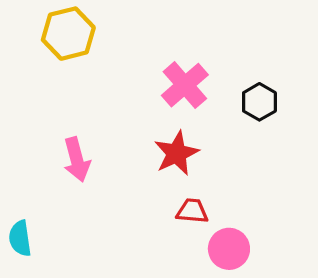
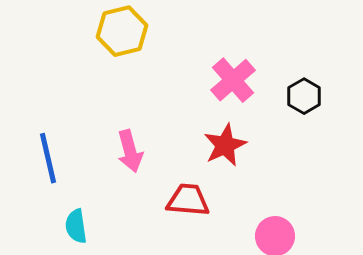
red trapezoid: (192, 211) -> (188, 200), moved, size x1.4

